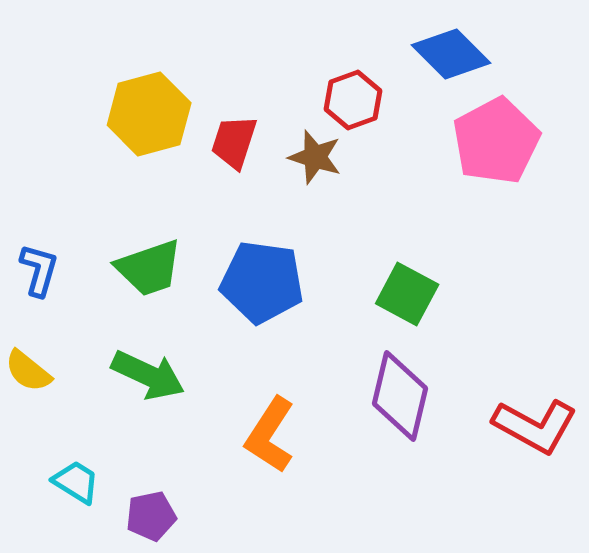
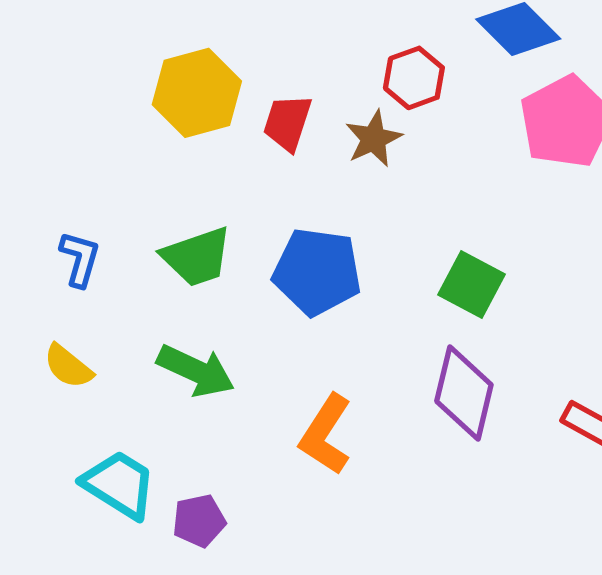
brown star: (315, 157) -> (374, 139), turned 30
cyan trapezoid: (76, 482) -> (119, 485), size x1.5

